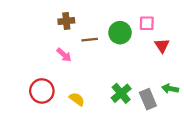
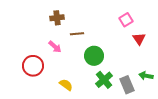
pink square: (147, 23) -> (126, 20), turned -32
green circle: (120, 33) -> (94, 56), moved
red circle: (42, 91) -> (33, 66), moved

